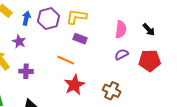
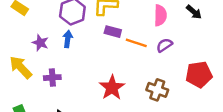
blue arrow: (26, 18) -> (68, 39), moved
orange line: (66, 60) -> (136, 43), moved
red pentagon: (150, 61) -> (199, 74), moved

